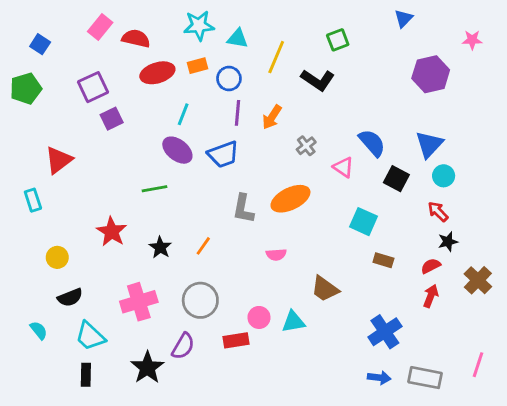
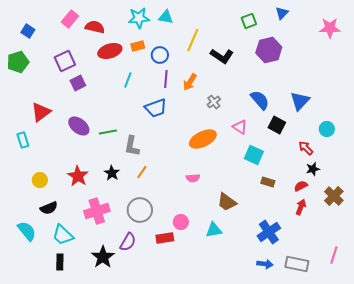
cyan triangle: (238, 38) -> (166, 17), moved
green square: (338, 40) -> (249, 21), moved
pink star: (472, 40) -> (330, 28), size x1.5
purple hexagon: (431, 74) -> (269, 50), moved
purple ellipse: (177, 150) -> (79, 126), moved
pink triangle: (343, 167) -> (240, 127), moved
cyan circle: (444, 176) -> (327, 129), moved
gray L-shape: (243, 209) -> (132, 146), moved
red star: (112, 232) -> (78, 176), moved
cyan triangle: (293, 322) -> (214, 230), moved
cyan semicircle: (39, 330) -> (27, 231), size x1.5

